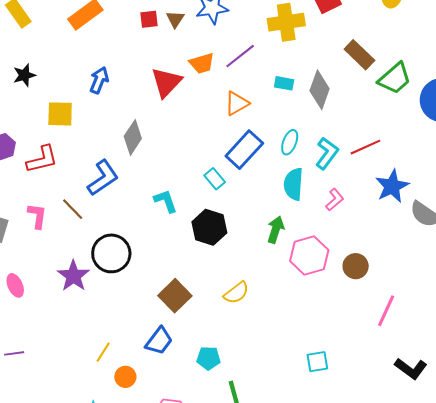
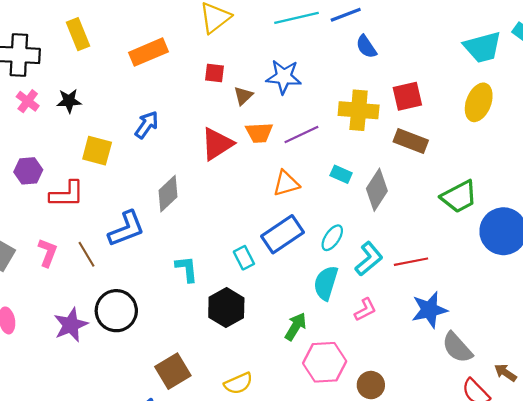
brown triangle: (175, 19) -> (243, 96), moved
brown rectangle: (359, 55) -> (411, 141), moved, turned -36

